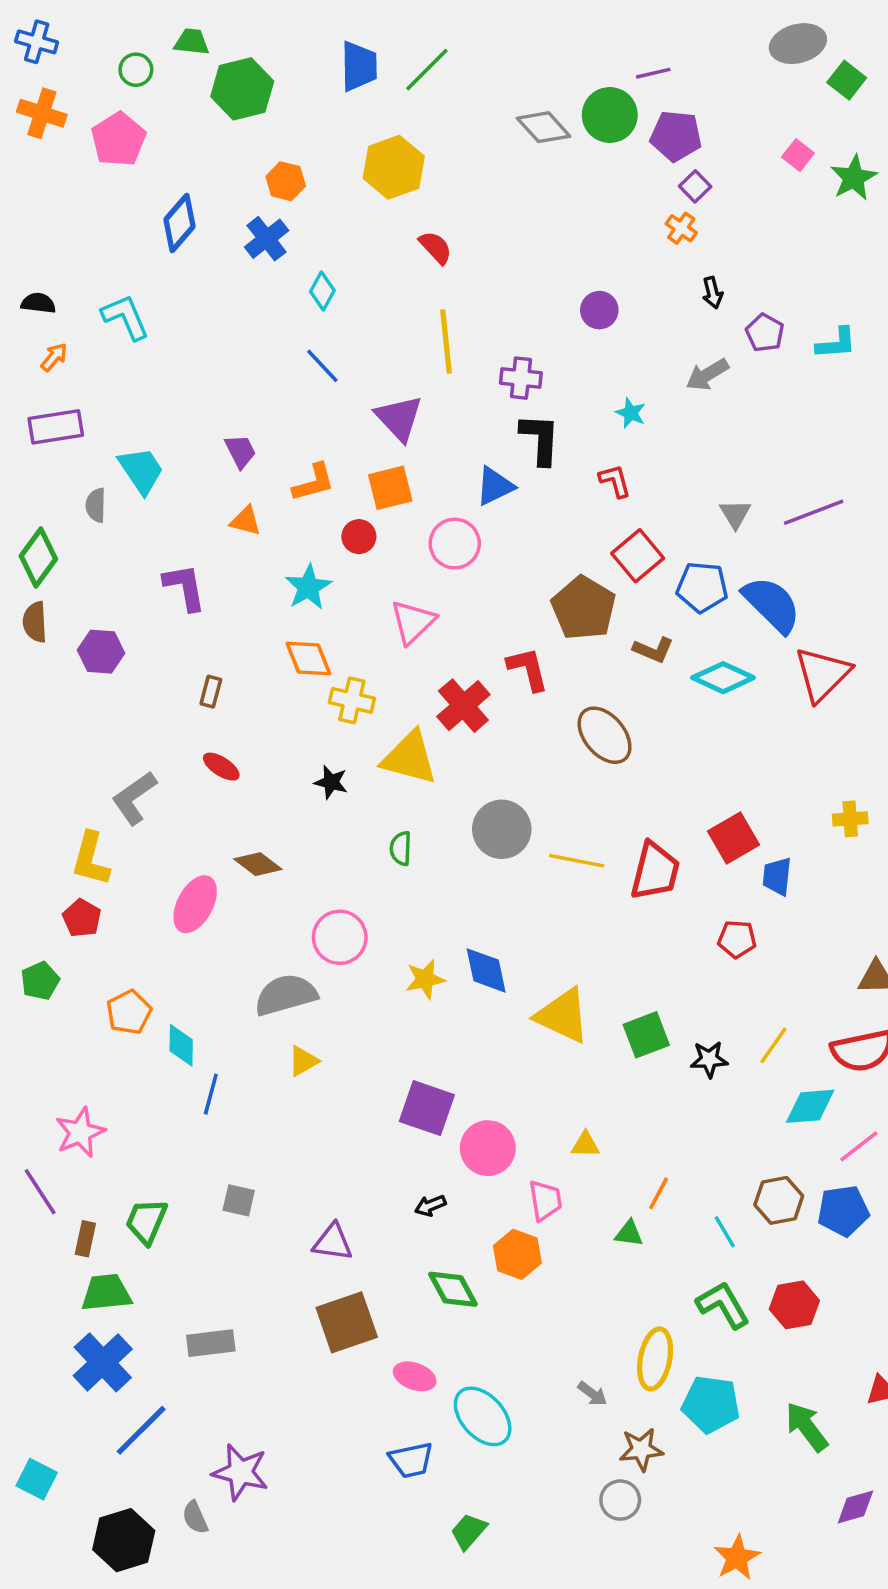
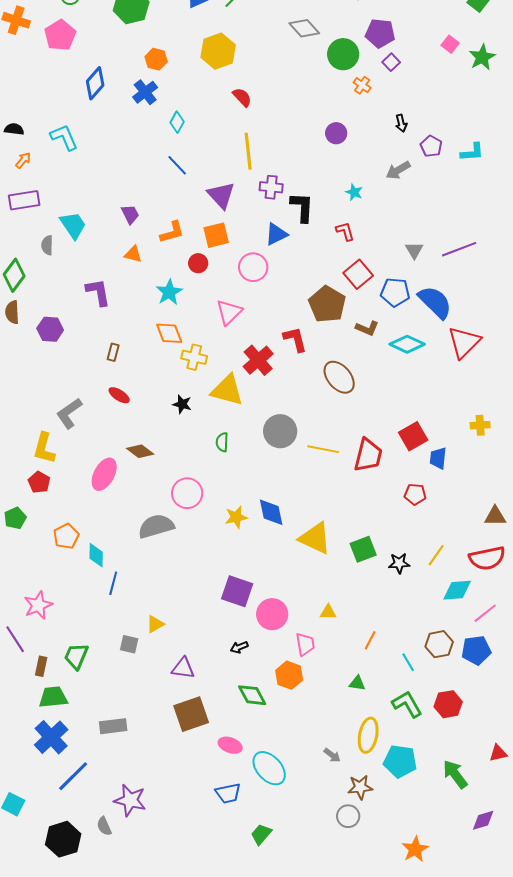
green circle: (610, 115) -> (343, 54), moved
orange cross: (681, 228) -> (362, 85), moved
purple cross: (521, 378) -> (271, 187), moved
yellow triangle: (303, 1061) -> (155, 624), moved
green triangle: (629, 1233) -> (357, 683), moved

